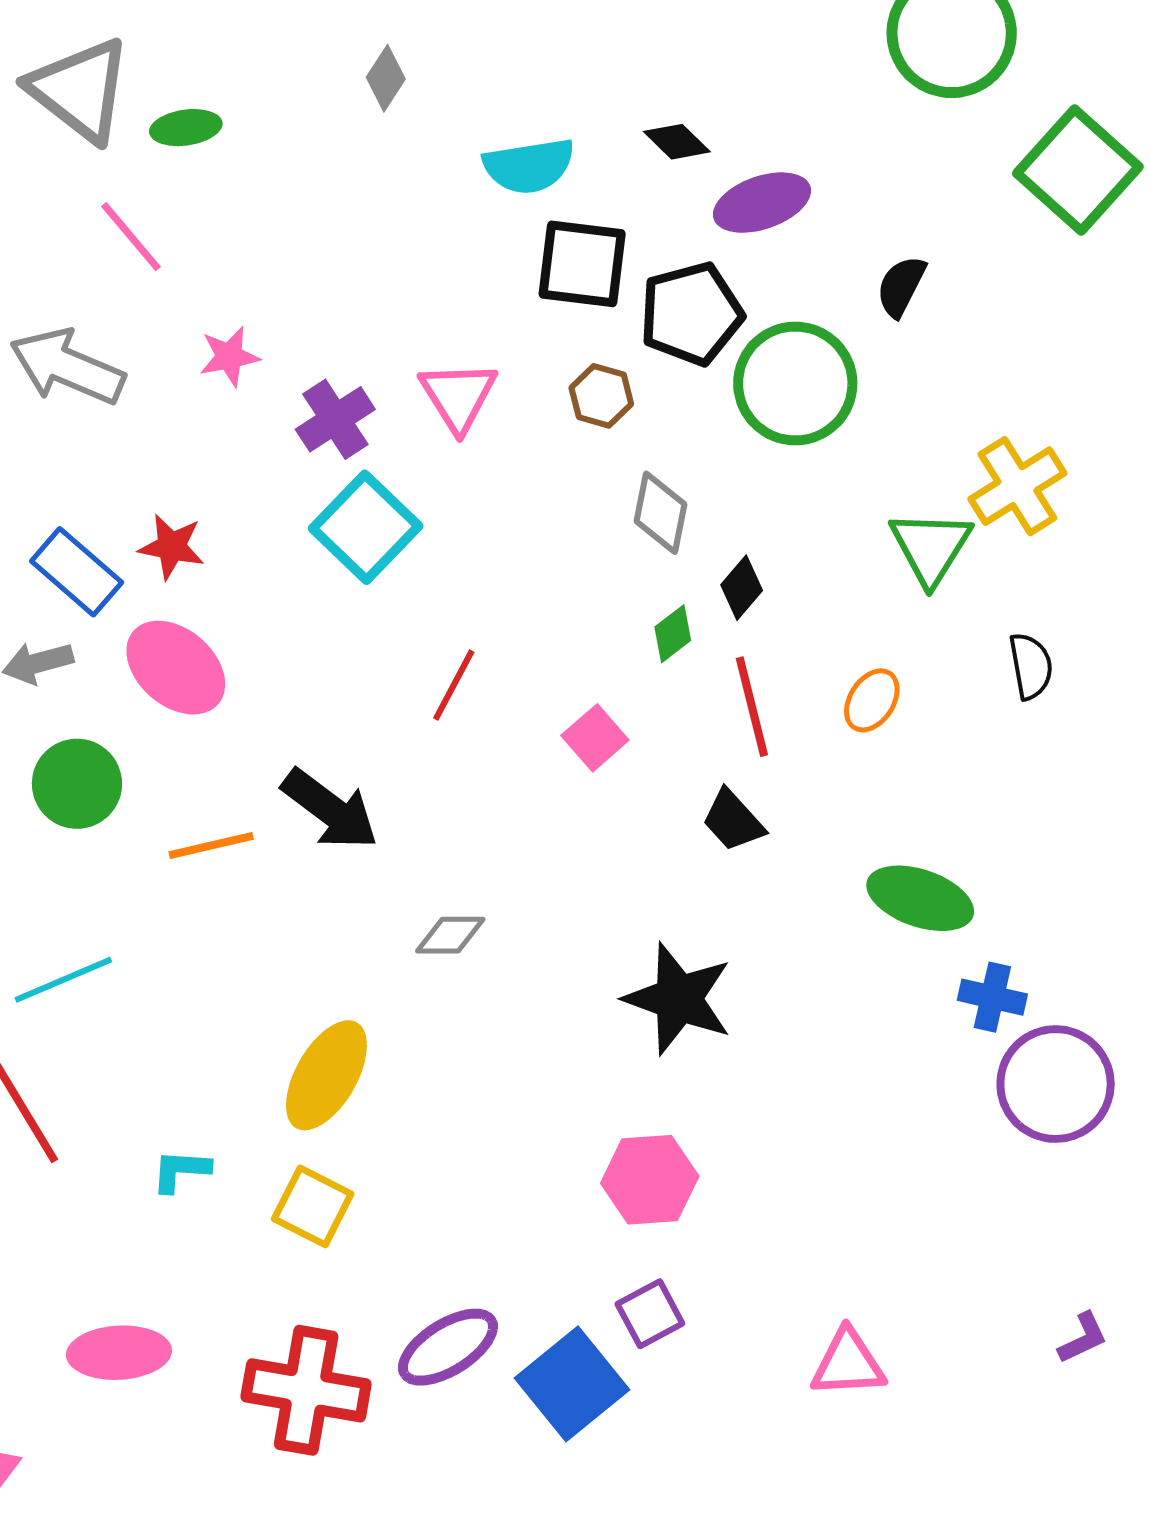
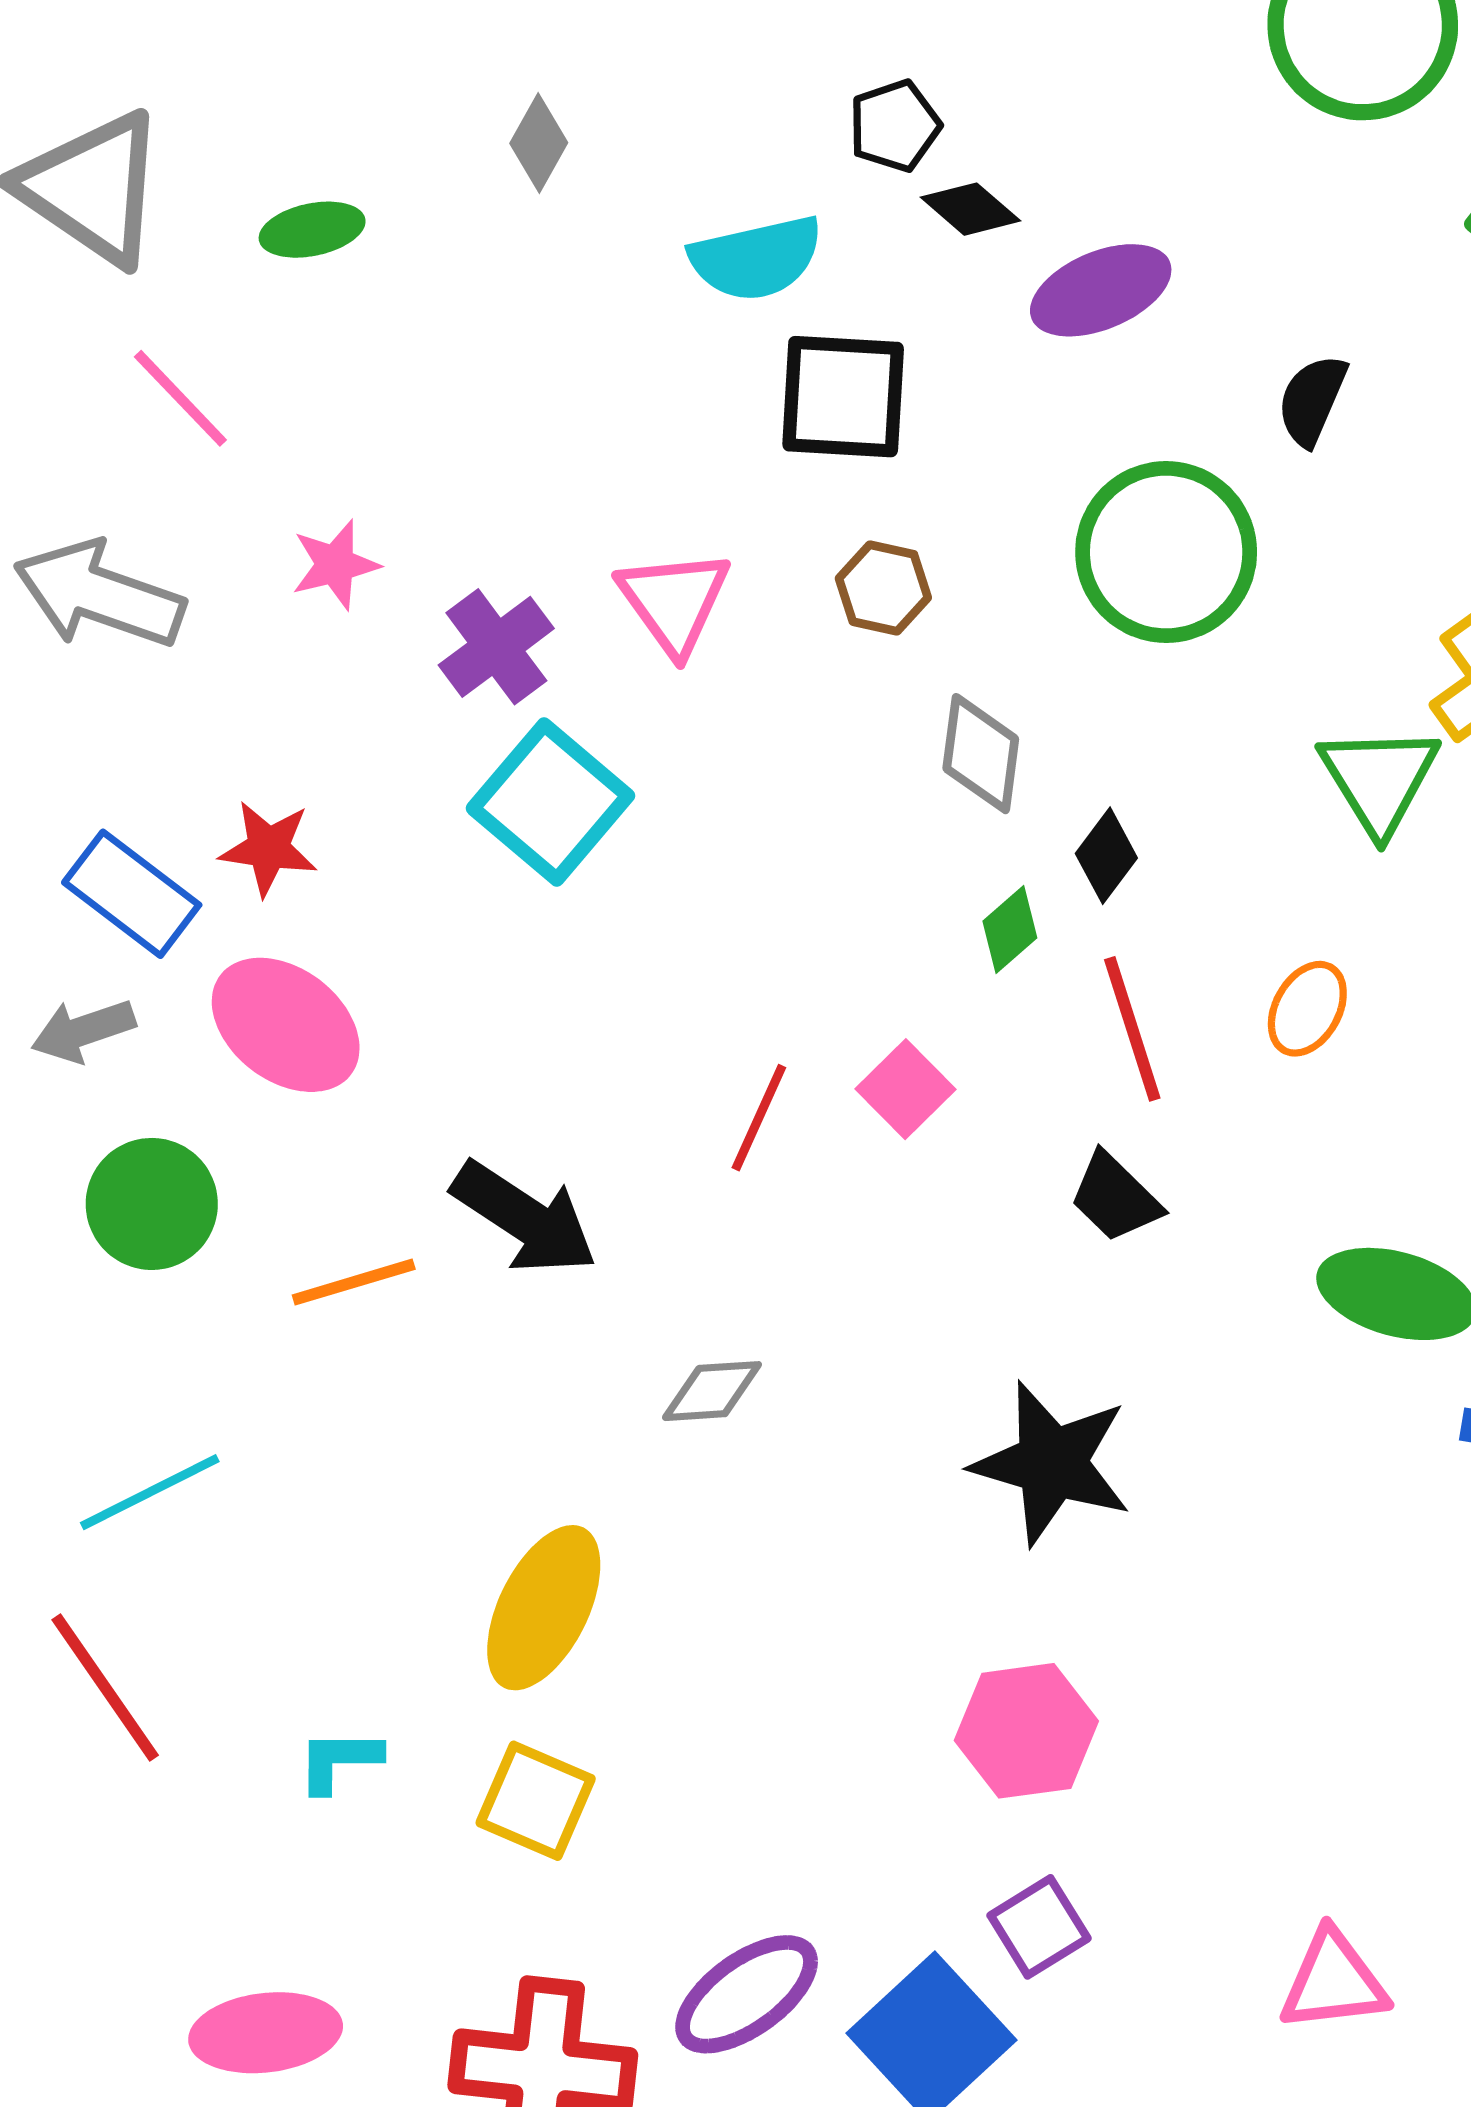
green ellipse: (186, 128) -> (312, 230), moved
black pentagon: (691, 314) -> (895, 126), moved, size x0.6
red line: (454, 685) -> (759, 1118), moved

